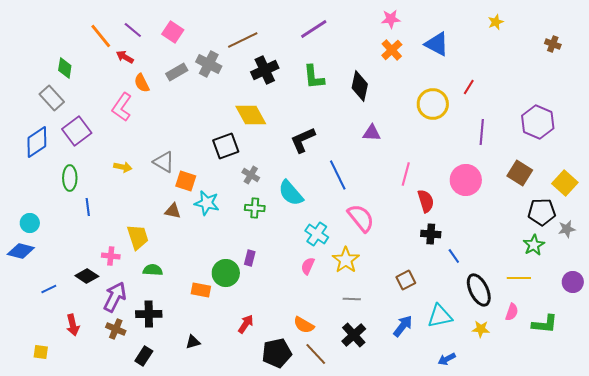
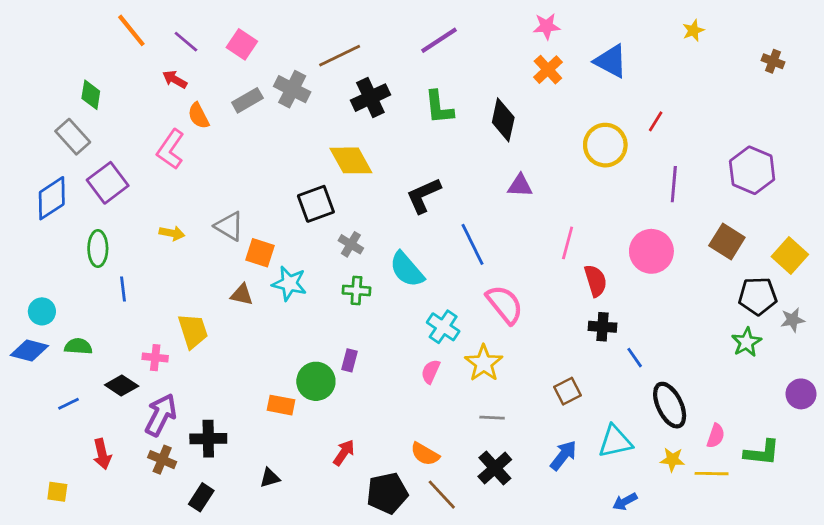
orange line: (101, 36) -> (131, 30), moved
green semicircle: (153, 270) -> (78, 346), moved
yellow line: (519, 278) -> (712, 474), moved

